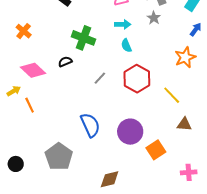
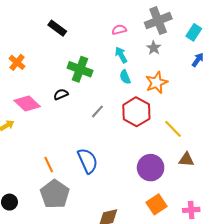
cyan arrow: (123, 24) -> (121, 55), turned -119
orange star: (185, 57) -> (157, 83), moved
orange line: (30, 105) -> (49, 165), moved
purple circle: (130, 132) -> (151, 168), moved
orange square: (156, 150) -> (157, 204), moved

